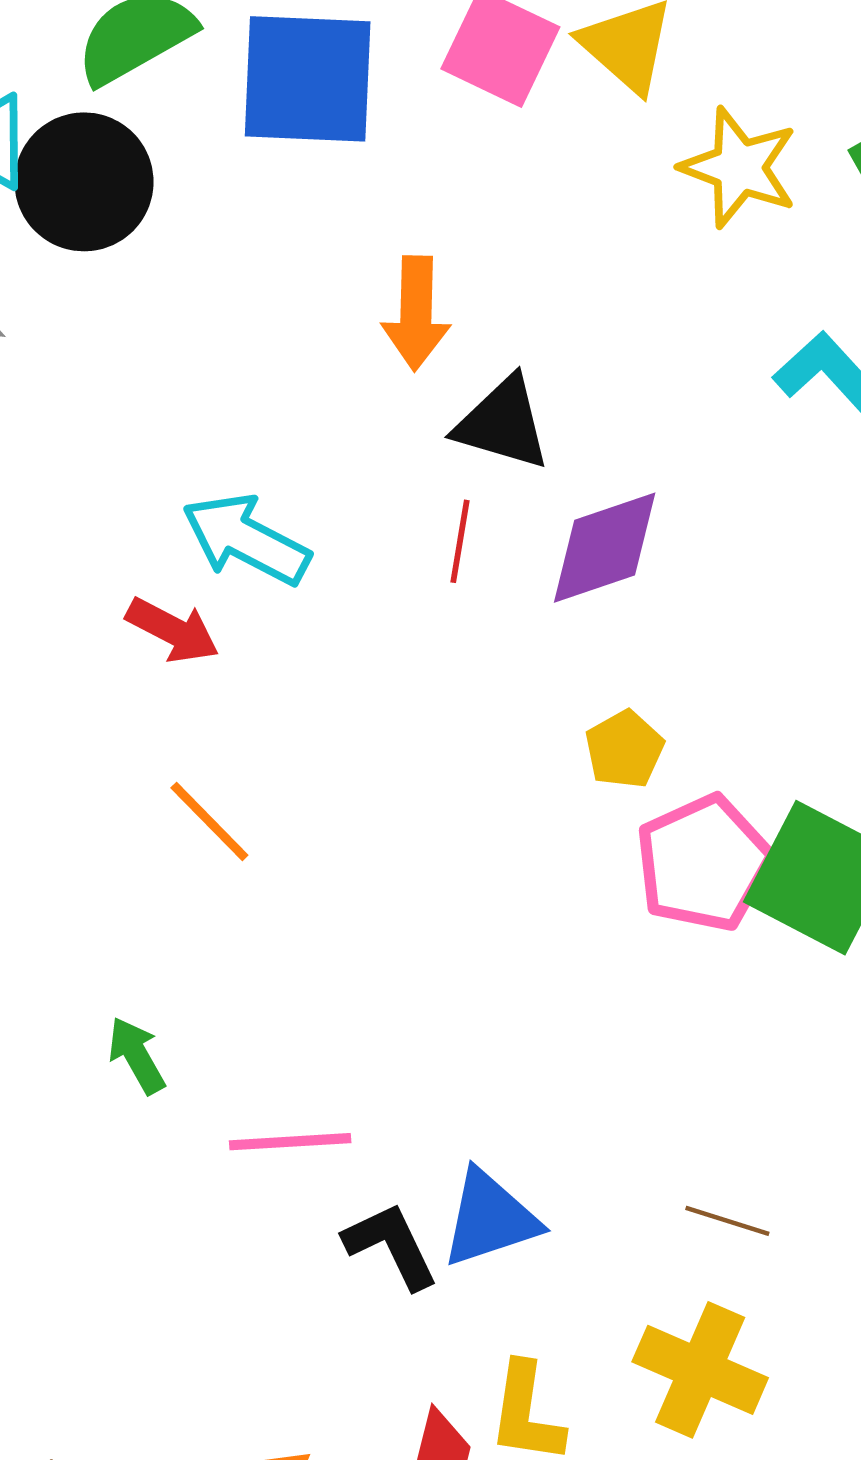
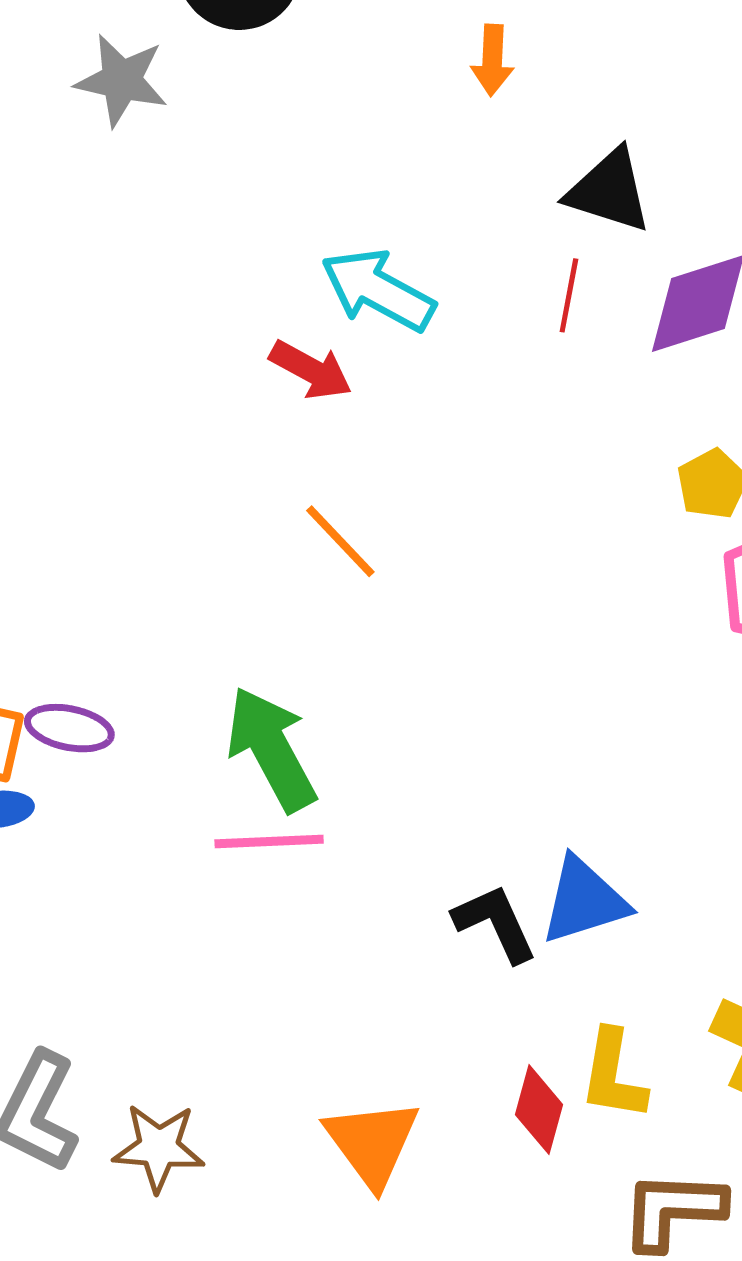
orange arrow: (416, 313) -> (492, 60), moved, size x0.7
green arrow: (137, 1055) -> (271, 749), size x1.8
pink line: (290, 1142) -> (269, 842), moved

